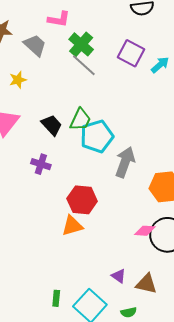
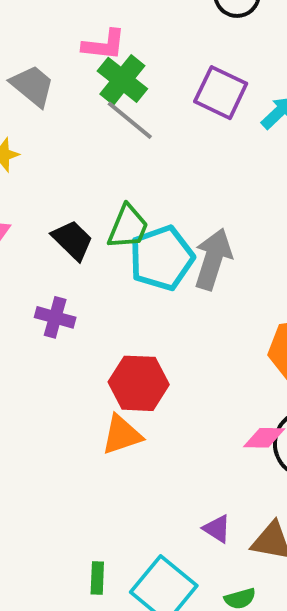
pink L-shape: (59, 19) -> (104, 45), moved
gray arrow: (125, 162) -> (213, 259), moved

